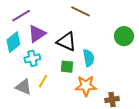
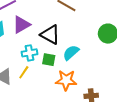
cyan cross: (32, 58) -> (29, 53), moved
cyan semicircle: (89, 58) -> (71, 53), turned -126

